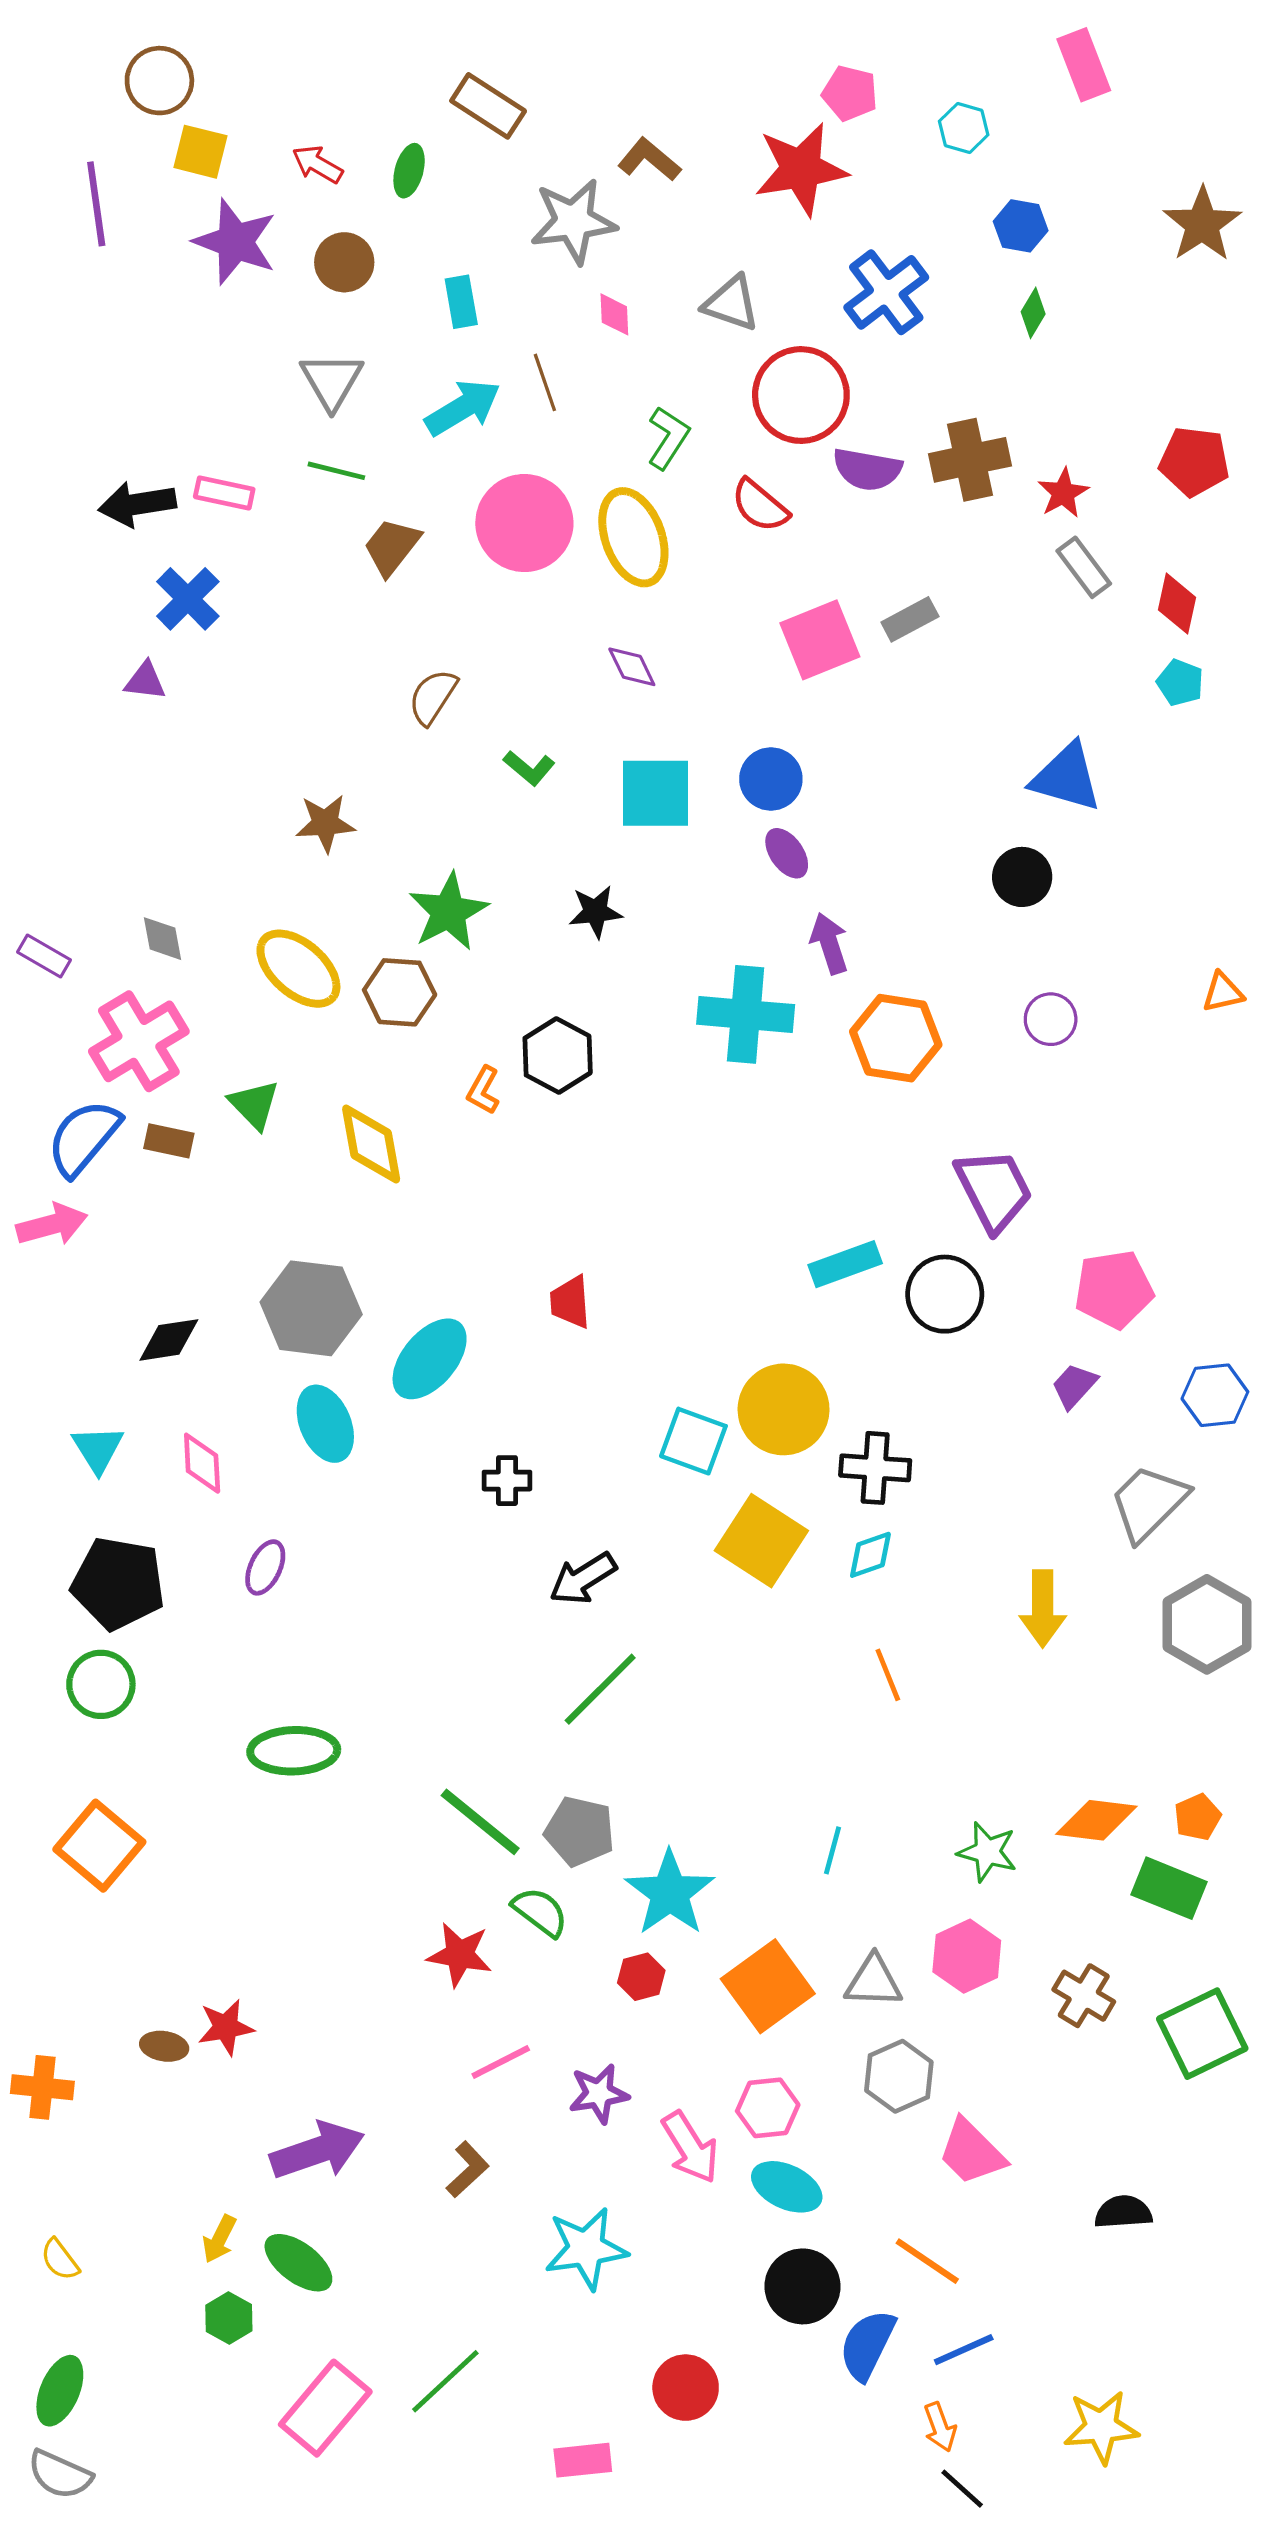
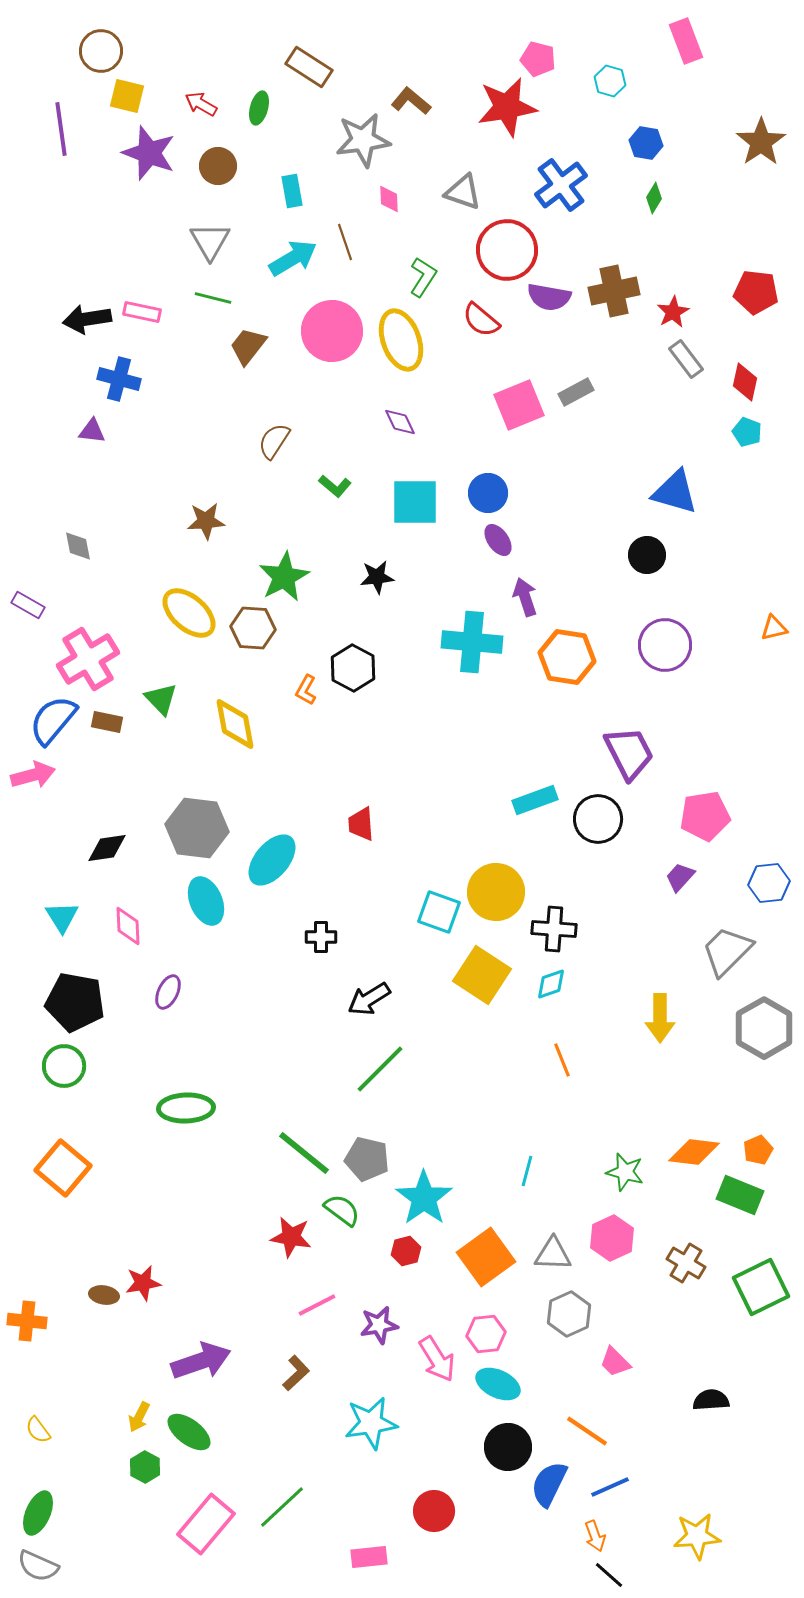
blue cross: (188, 599) -> (119, 379), turned -30
gray diamond: (163, 939) -> (78, 546), moved
purple circle: (1051, 1019) -> (665, 645), size x1.6
pink trapezoid: (972, 2152) -> (615, 1362), size x0.7

